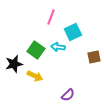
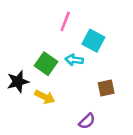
cyan square: (73, 32) -> (93, 41), turned -36
brown square: (94, 57) -> (106, 88), moved

